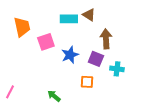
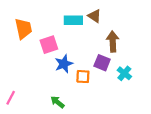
blue star: (70, 55) -> (64, 64), moved
cyan cross: (117, 69) -> (124, 73), turned 32
orange square: (87, 82) -> (83, 77), moved

